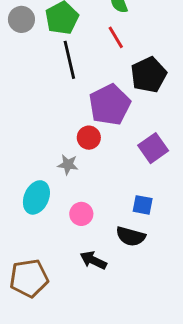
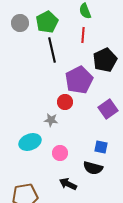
red line: (116, 37) -> (83, 35), turned 35
cyan ellipse: (36, 197) -> (30, 142), turned 45

